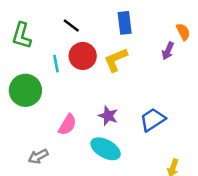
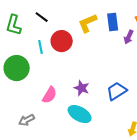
blue rectangle: (125, 23) -> (113, 22), moved
black line: (71, 25) -> (42, 17), moved
yellow L-shape: (116, 60) -> (88, 23), moved

